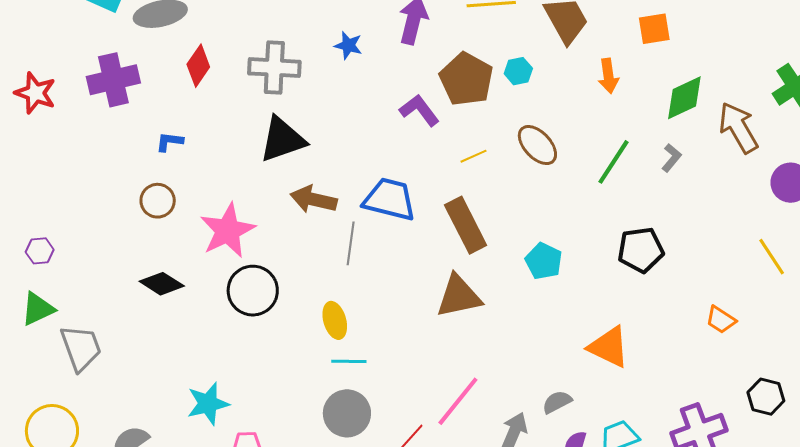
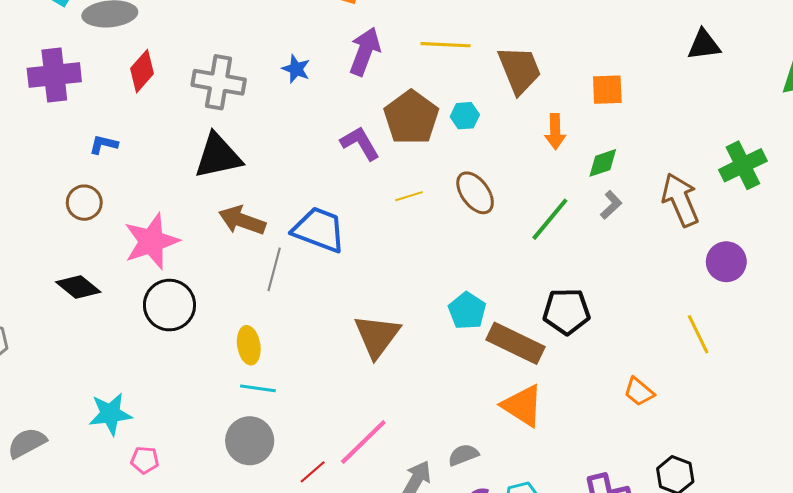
green diamond: (684, 98) -> (603, 163), moved, size x0.7
gray L-shape: (671, 158) -> (611, 205), moved
brown rectangle: (466, 225) -> (516, 343), moved, turned -44
brown triangle: (459, 296) -> (377, 336), turned -48

